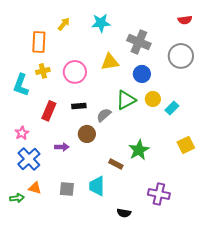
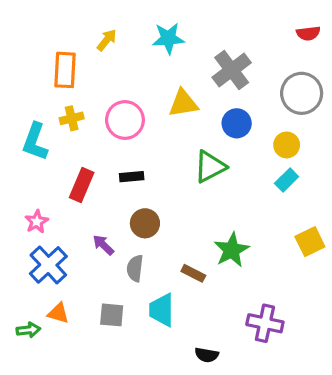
gray cross: (139, 42) -> (232, 70), turned 30
yellow circle: (153, 99) -> (287, 145), moved
gray semicircle: (104, 115) -> (135, 268), moved, turned -42
purple arrow: (62, 147) -> (103, 245), turned -136

